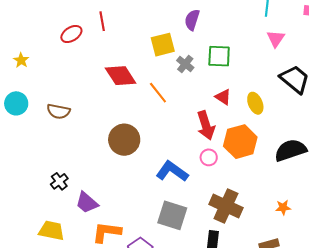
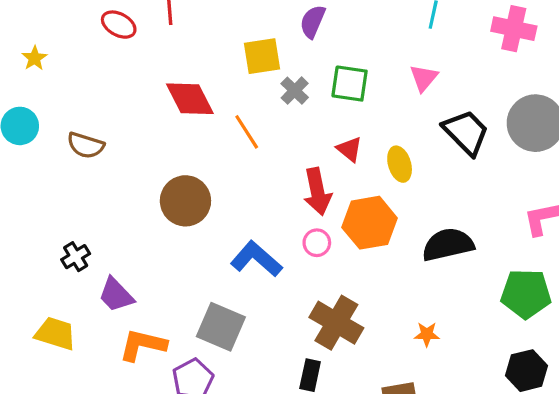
red ellipse: (71, 34) -> (119, 25), turned 55
pink triangle: (276, 39) -> (424, 78), moved
gray square: (172, 215) -> (221, 327), moved

